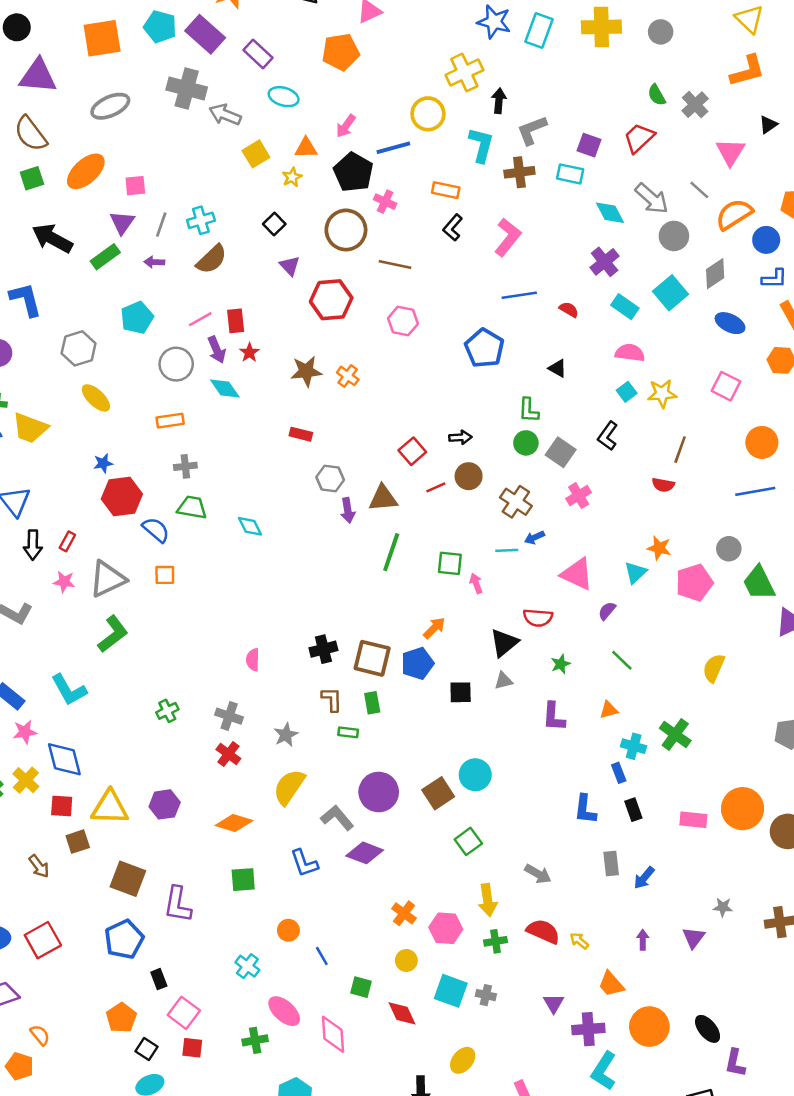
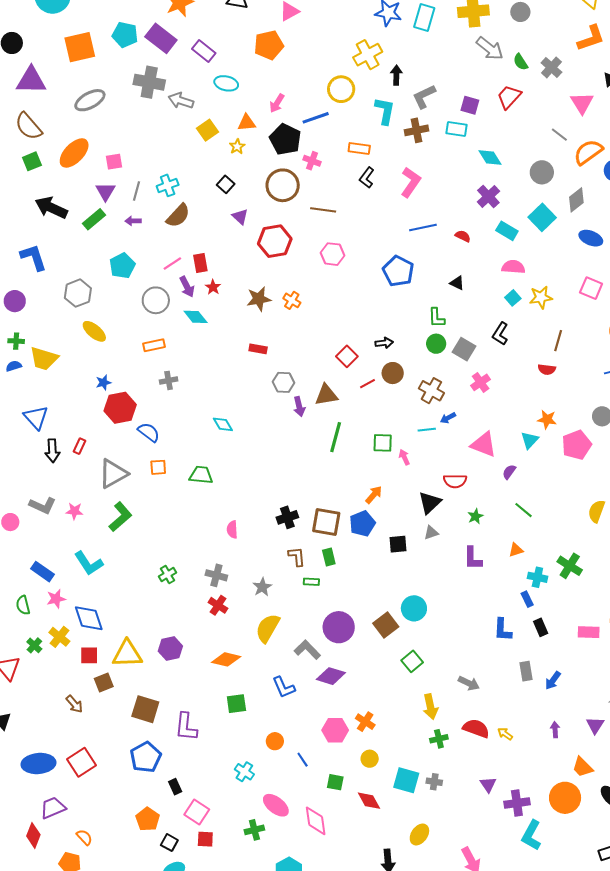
gray arrow: (652, 199) -> (490, 49), moved
green trapezoid: (192, 507) -> (201, 475), moved
pink star: (64, 582) -> (74, 511), moved
pink hexagon: (446, 928) -> (335, 730), moved
orange trapezoid: (611, 984) -> (582, 767), moved

